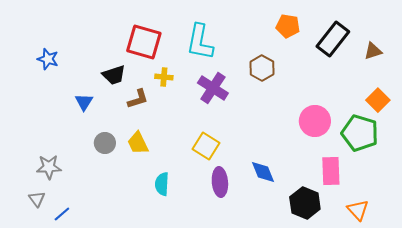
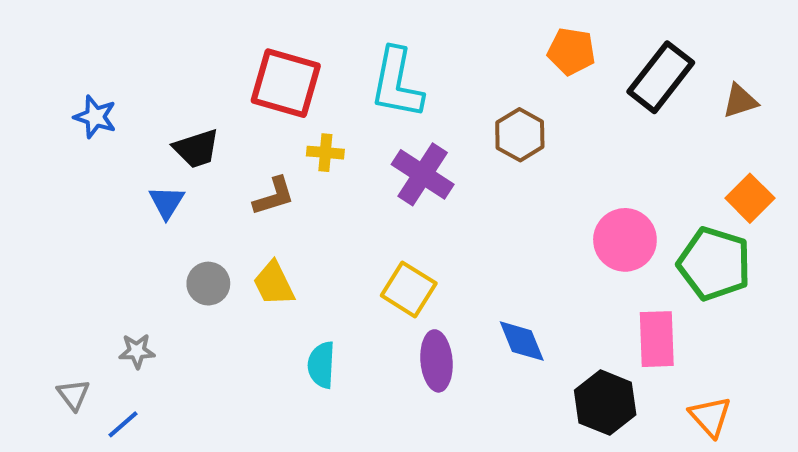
black trapezoid: (114, 75) -> (196, 149), moved
gray star: (49, 167) -> (137, 351), moved, size x0.7

